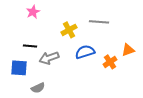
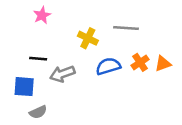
yellow cross: (69, 30) -> (88, 38), turned -35
orange cross: (110, 62) -> (140, 62), moved
gray semicircle: (38, 88) -> (38, 112), moved

